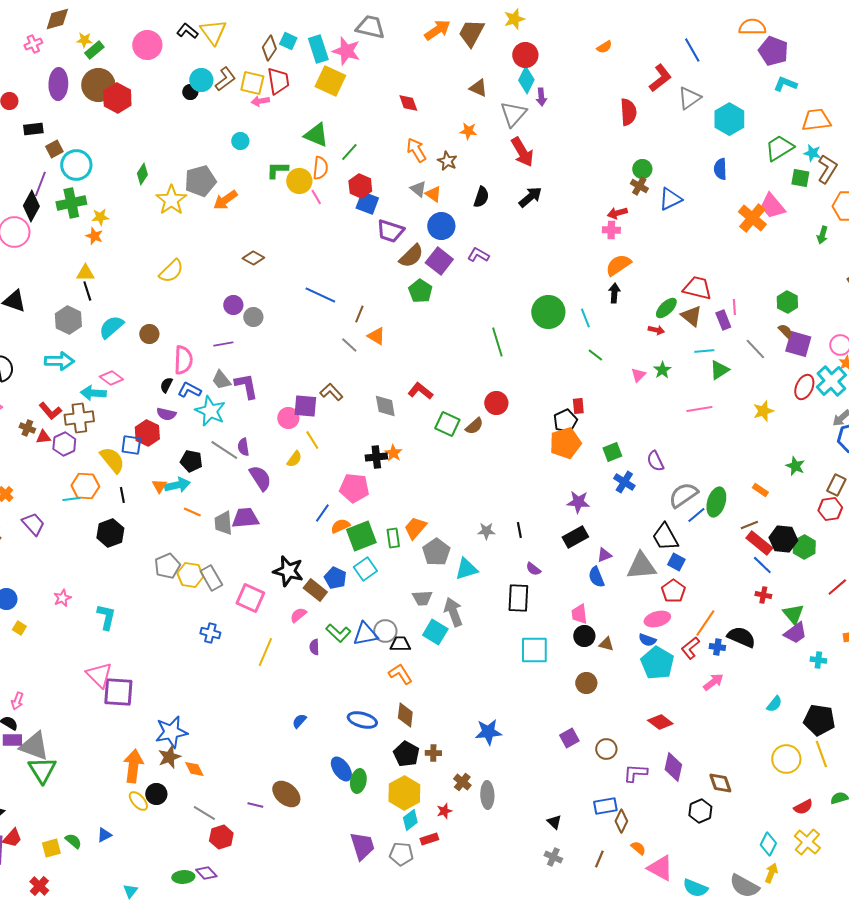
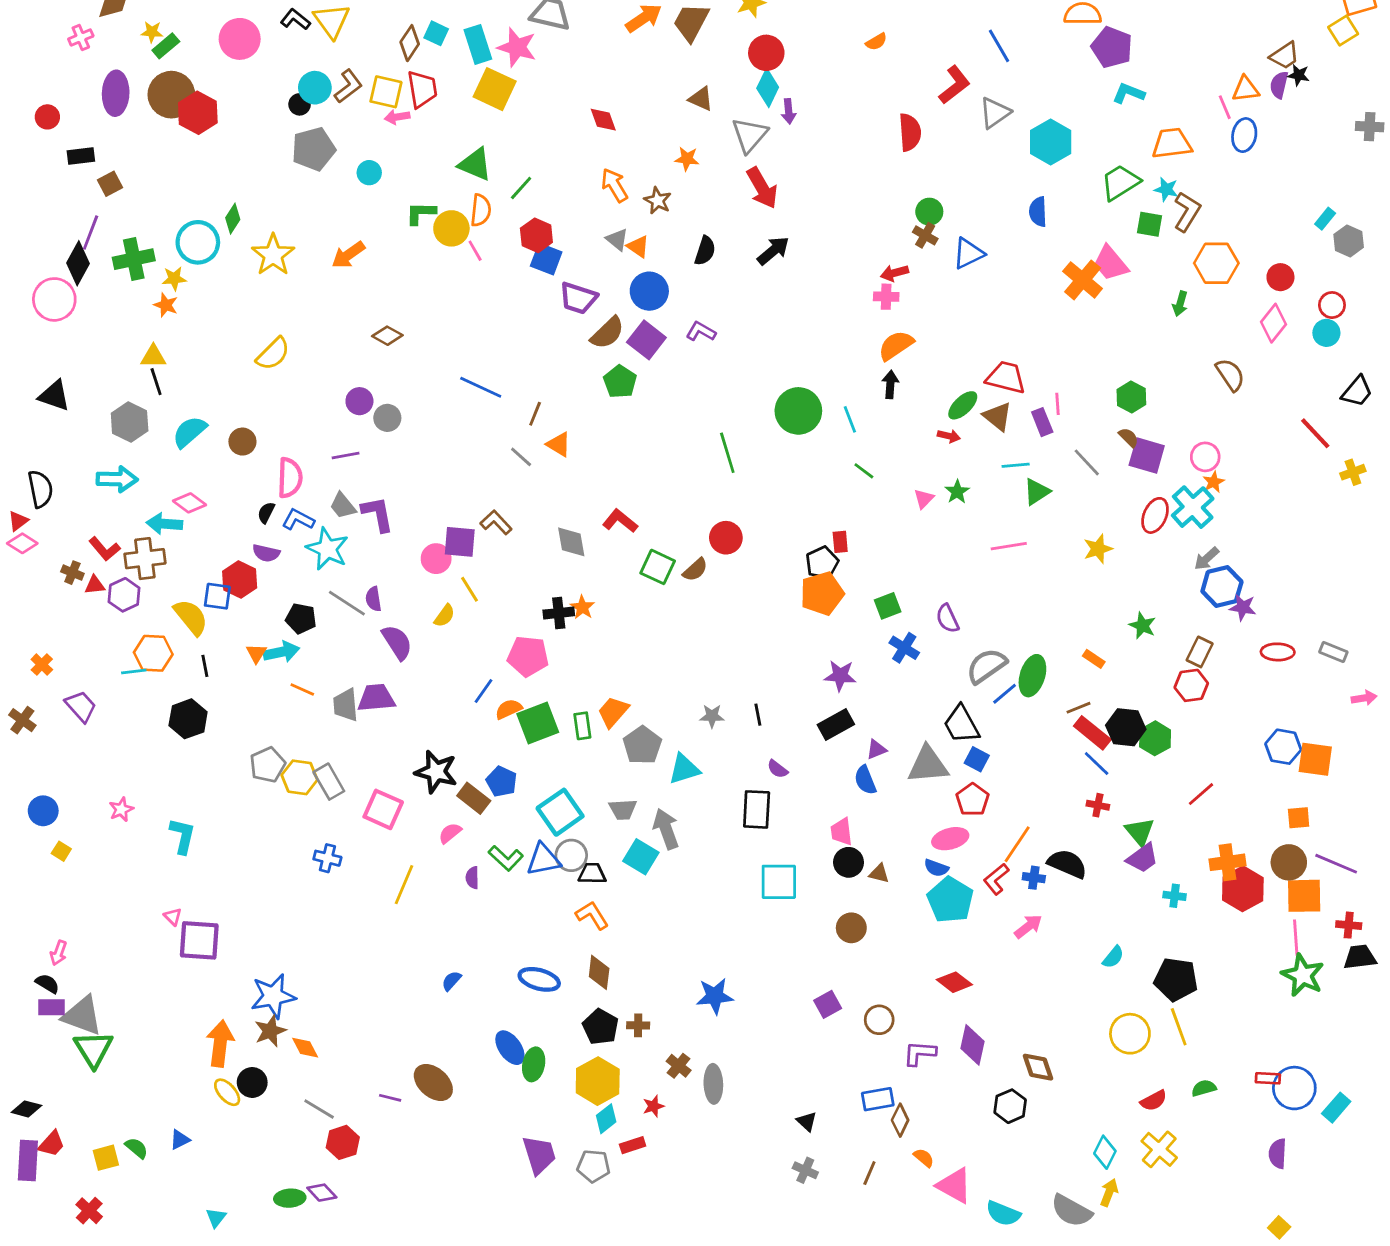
cyan circle: (76, 165) -> (198, 242), moved
gray pentagon: (200, 181) -> (313, 149), moved
cyan square: (365, 569) -> (560, 812), moved, size x1.4
pink triangle: (99, 675) -> (173, 917), size x0.5

